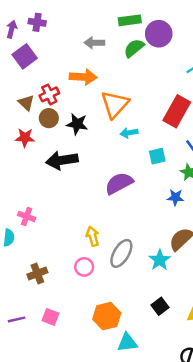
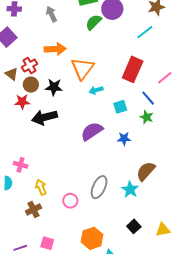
gray arrow: (94, 43) -> (51, 14), moved, turned 70
red star: (25, 138) -> (22, 102), moved
blue star: (175, 197) -> (124, 139), moved
yellow arrow: (93, 236) -> (41, 187), moved

